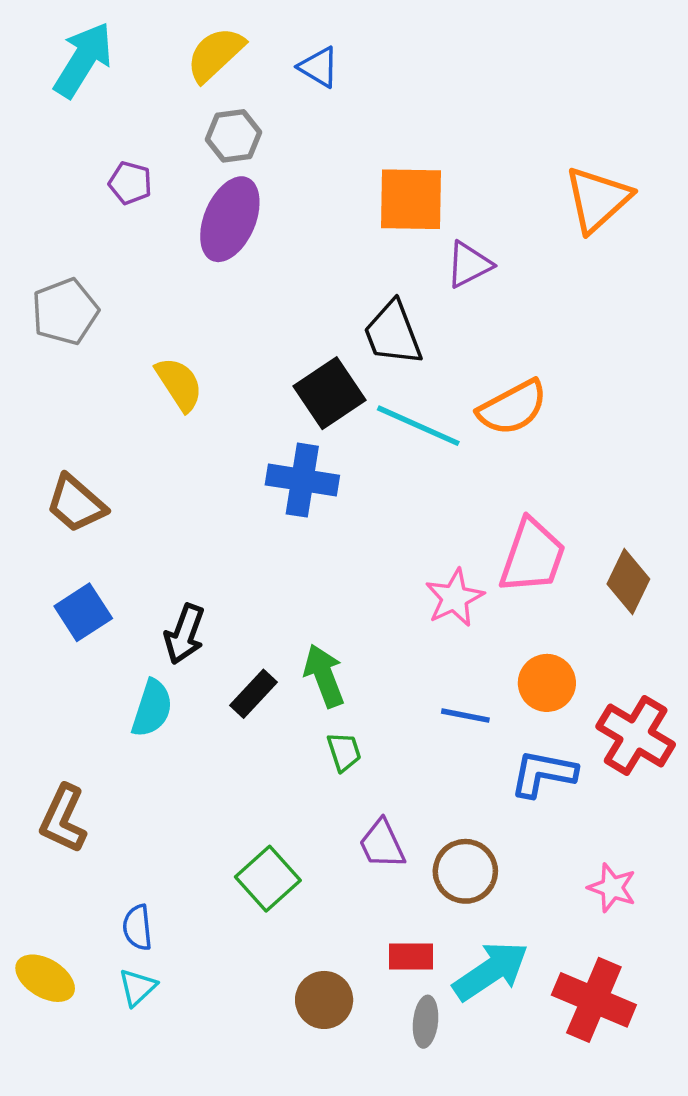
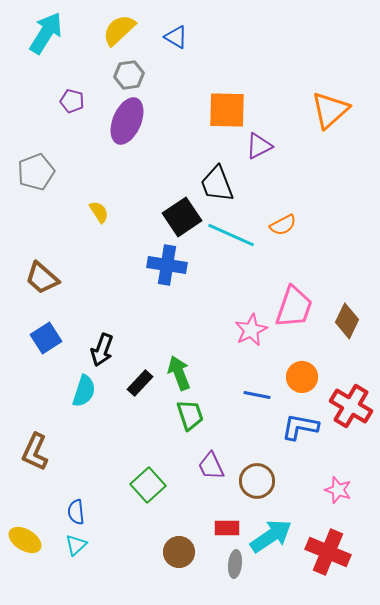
yellow semicircle: (179, 384) -> (99, 212), size x0.7
orange semicircle: (512, 408) -> (283, 225), size x0.7
green trapezoid: (344, 752) -> (190, 415), size x1.4

